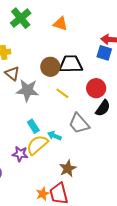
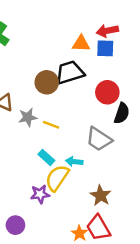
orange triangle: (60, 24) -> (81, 44), moved
gray star: (27, 90) -> (28, 117), size x0.7
yellow line: (62, 93) -> (51, 125), moved

